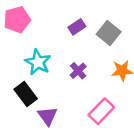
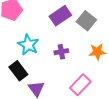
purple rectangle: (77, 27) -> (60, 16), size x1.5
purple cross: (78, 71) -> (61, 52), turned 32

